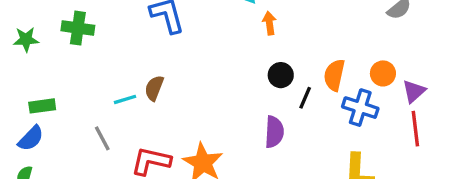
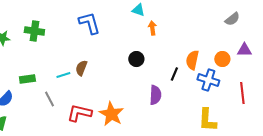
black circle: (281, 75) -> (136, 59), moved
purple triangle: (414, 91) -> (244, 50), moved, turned 42
green rectangle: (42, 106) -> (27, 79), moved

